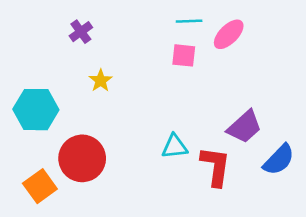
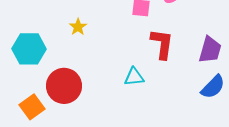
purple trapezoid: (245, 127) -> (210, 50), moved, turned -32
red L-shape: (215, 166) -> (162, 44), moved

